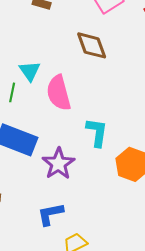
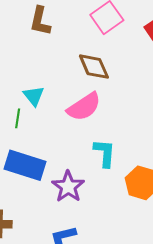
pink semicircle: (59, 93) -> (84, 107), moved, turned -105

